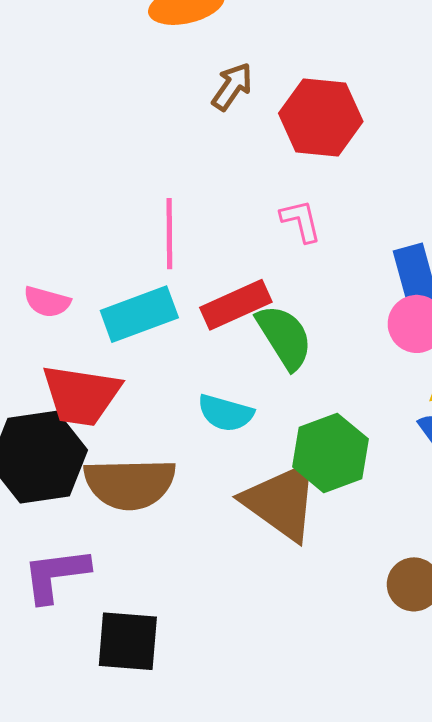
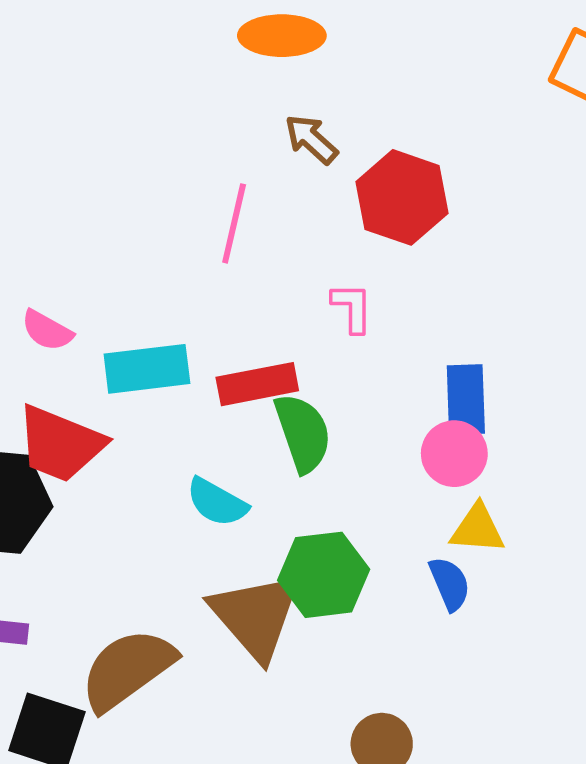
brown arrow: (232, 86) -> (311, 139), turned -96
pink line: (169, 234) -> (234, 223), moved
brown semicircle: (130, 484) -> (127, 669), moved, turned 132

